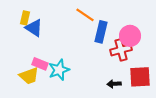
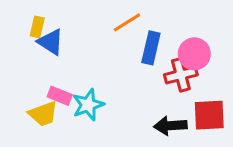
orange line: (85, 15) -> (127, 22), turned -66
black arrow: (114, 84) -> (170, 126), size x1.5

